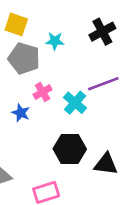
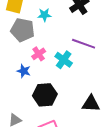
purple line: (103, 84) -> (84, 44), turned 45
black hexagon: (70, 149) -> (45, 95), moved

